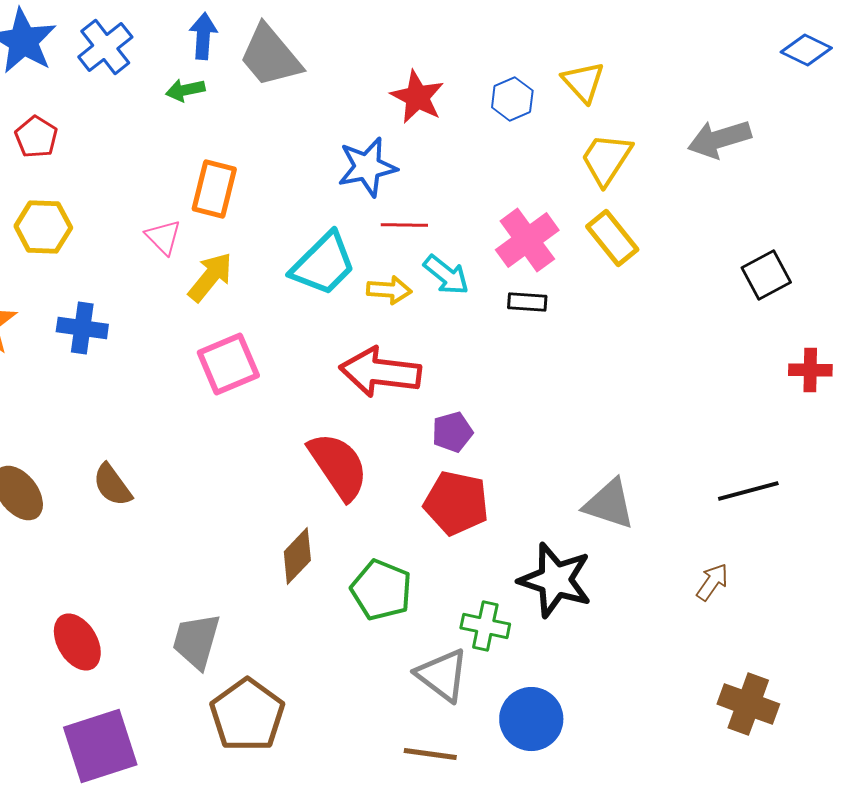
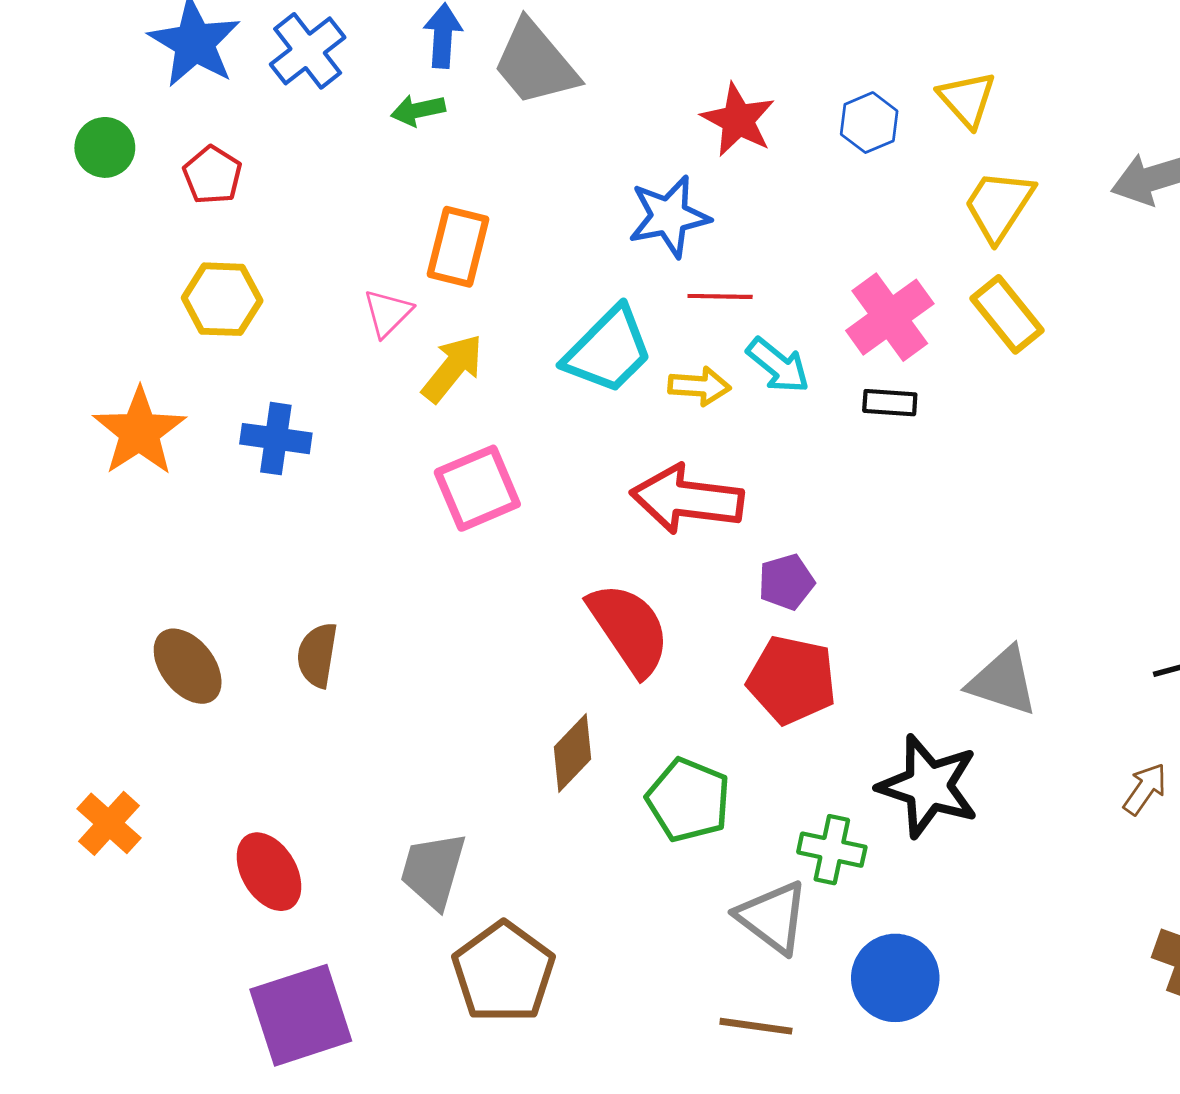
pink triangle: (163, 237) -> (388, 313), turned 30
brown semicircle: (112, 485) -> (317, 655), turned 45

